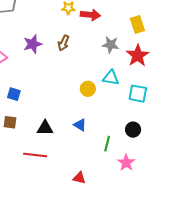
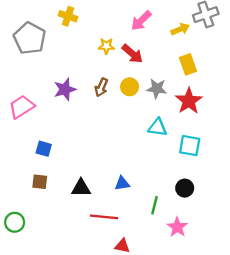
red arrow: (90, 15) -> (132, 54), turned 36
yellow circle: (88, 89) -> (130, 87), moved
blue triangle: (80, 125) -> (122, 184), turned -40
red line: (35, 155) -> (104, 217), moved

